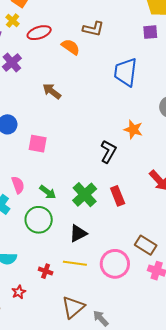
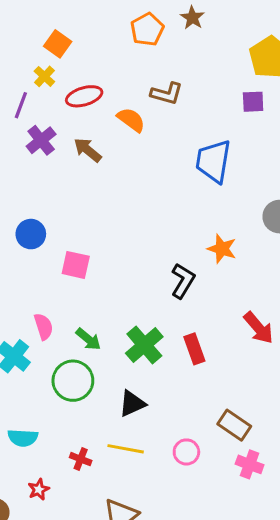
brown arrow: (52, 91) -> (88, 150), moved
pink circle: (115, 264) -> (186, 452), size x0.6

